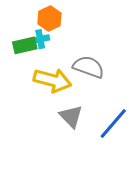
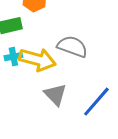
cyan cross: (40, 39) -> (13, 57), moved

